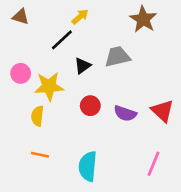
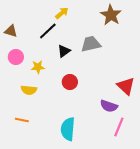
brown triangle: (21, 17) -> (11, 31), moved
yellow star: (49, 86) -> (38, 67), size x0.6
purple semicircle: (125, 113) -> (109, 106), moved
yellow semicircle: (37, 116) -> (29, 90), turned -91
orange line: (40, 155) -> (22, 120), moved

